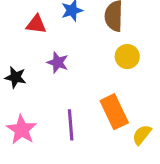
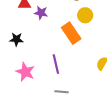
purple star: (58, 62) -> (41, 13), moved
orange rectangle: (114, 112) -> (71, 33), moved

